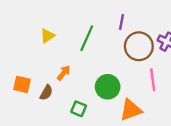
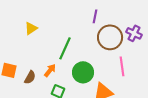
green line: (87, 38) -> (65, 48), moved
orange arrow: (64, 73) -> (50, 70), moved

